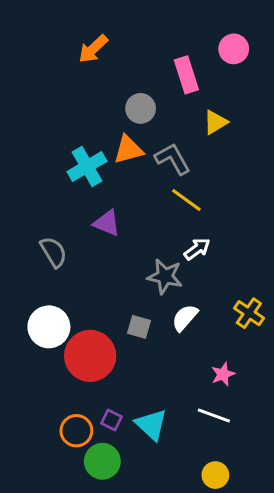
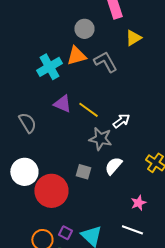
yellow line: (186, 200) -> (88, 110), moved

